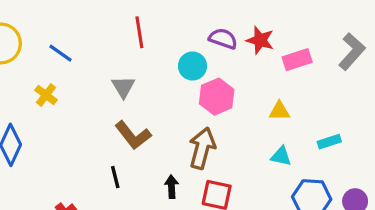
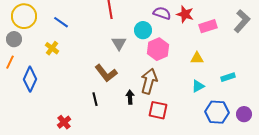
gray triangle: (123, 87) -> (119, 43), moved
cyan triangle: (281, 156) -> (198, 86), turned -40
black arrow: (172, 187) -> (130, 97), moved

